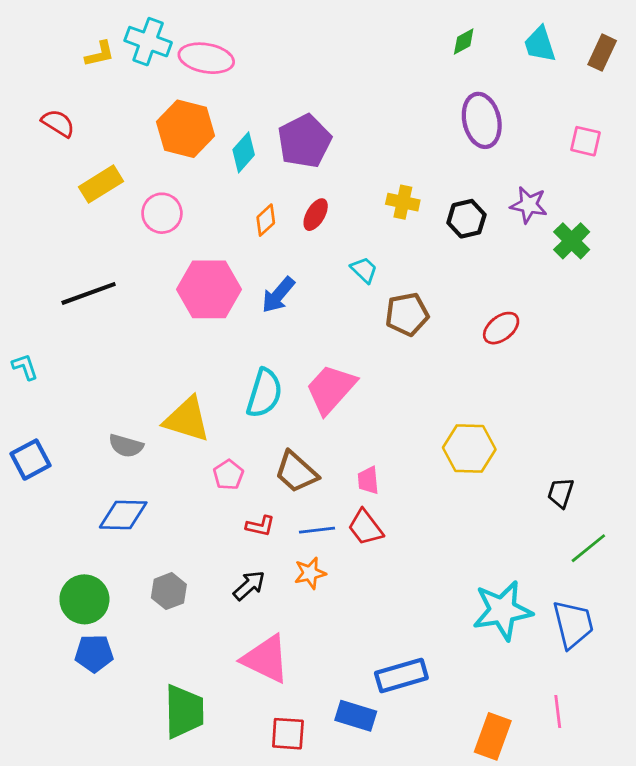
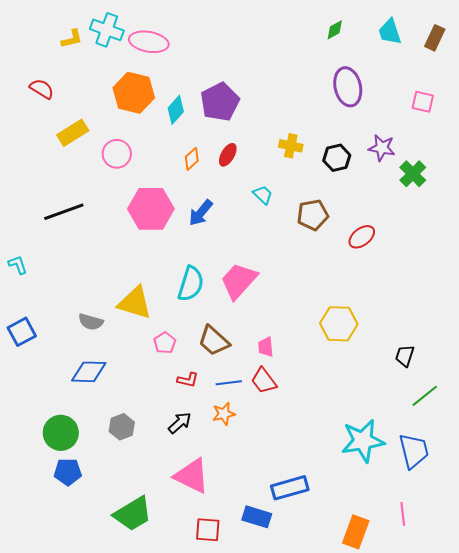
brown pentagon: (407, 314) -> (313, 215), moved
green trapezoid: (184, 711) -> (133, 514), turned 60

